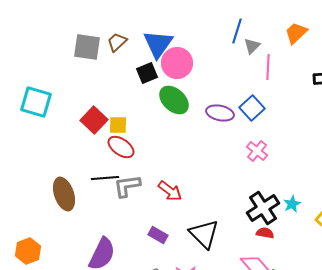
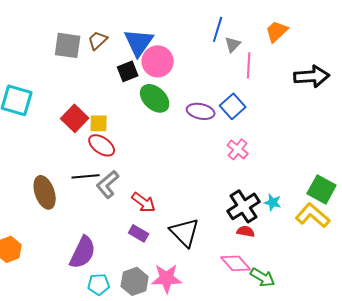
gray L-shape: (127, 186) -> (108, 184), turned -32
red arrow: (170, 191) -> (144, 202), moved
cyan star: (292, 204) -> (273, 202), turned -30

